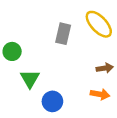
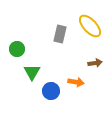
orange arrow: (100, 94) -> (76, 82), moved

